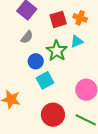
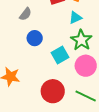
green star: (57, 51) -> (81, 40), moved
cyan square: (45, 80) -> (60, 55), moved

